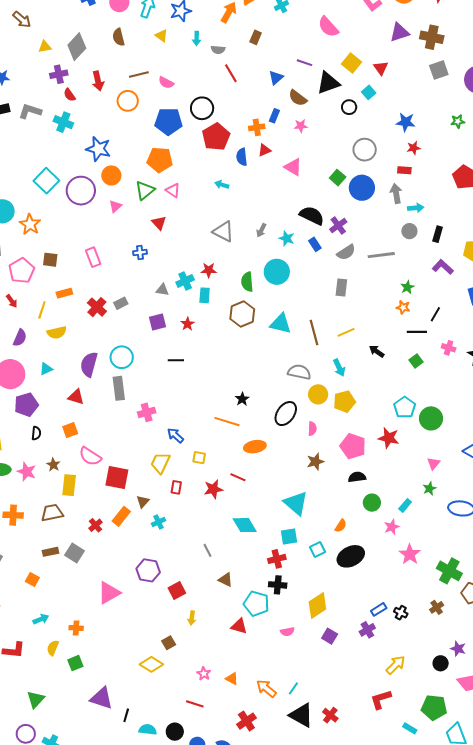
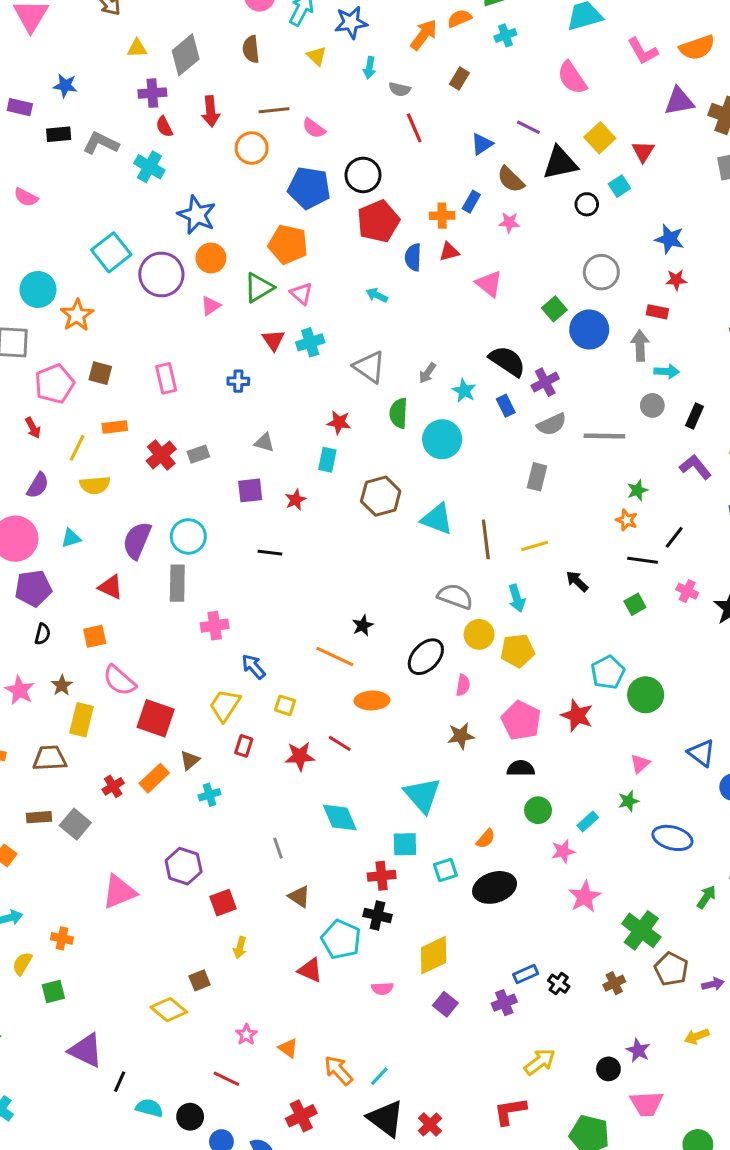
cyan cross: (185, 281) -> (310, 342), moved
green semicircle: (247, 282) -> (399, 413), moved

